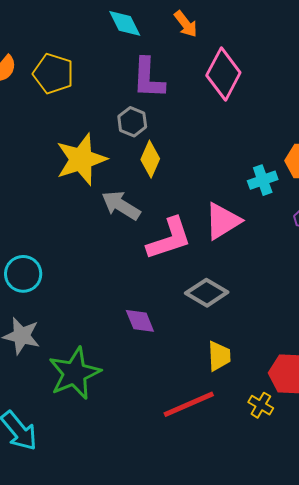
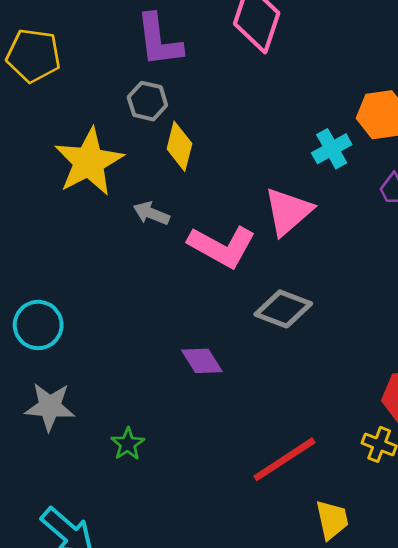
gray arrow: (121, 205) -> (151, 213), size x0.7
pink L-shape: (169, 239) -> (222, 246), turned 57
yellow trapezoid: (219, 356) -> (332, 520), moved
green star: (75, 373) -> (128, 444), size x0.5

